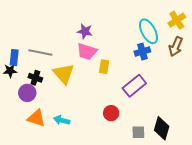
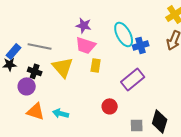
cyan ellipse: (148, 31) -> (124, 34), moved
blue rectangle: (14, 58) -> (14, 51), turned 35
yellow rectangle: (104, 67) -> (96, 65), moved

